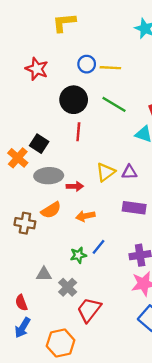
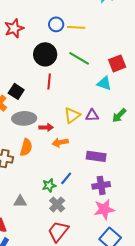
red star: (37, 69) -> (14, 28), turned 30
purple rectangle: (134, 208) -> (96, 156), moved
orange semicircle: (51, 210) -> (26, 147), turned -42
orange arrow: (85, 216) -> (60, 142), moved
gray cross: (68, 287) -> (57, 204), moved

